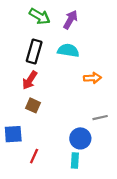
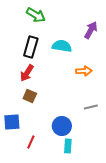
purple arrow: (70, 20) -> (91, 30), moved
blue circle: (80, 138) -> (62, 126), moved

